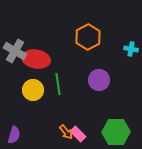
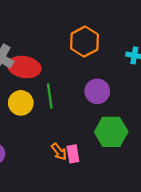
green hexagon: (116, 132) -> (111, 132), moved
pink rectangle: (78, 134) -> (73, 154), turned 35

